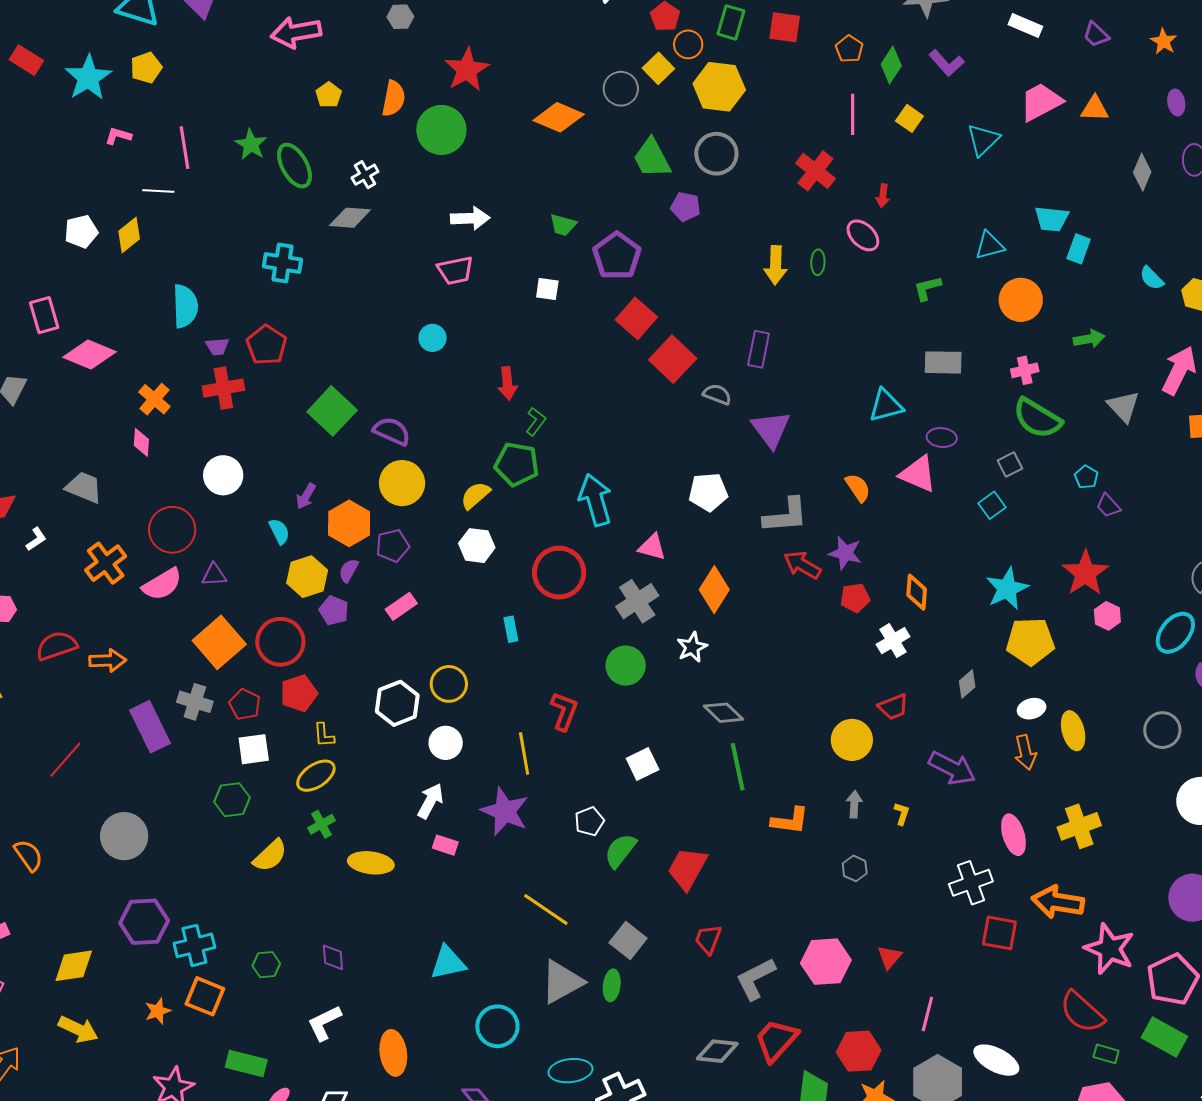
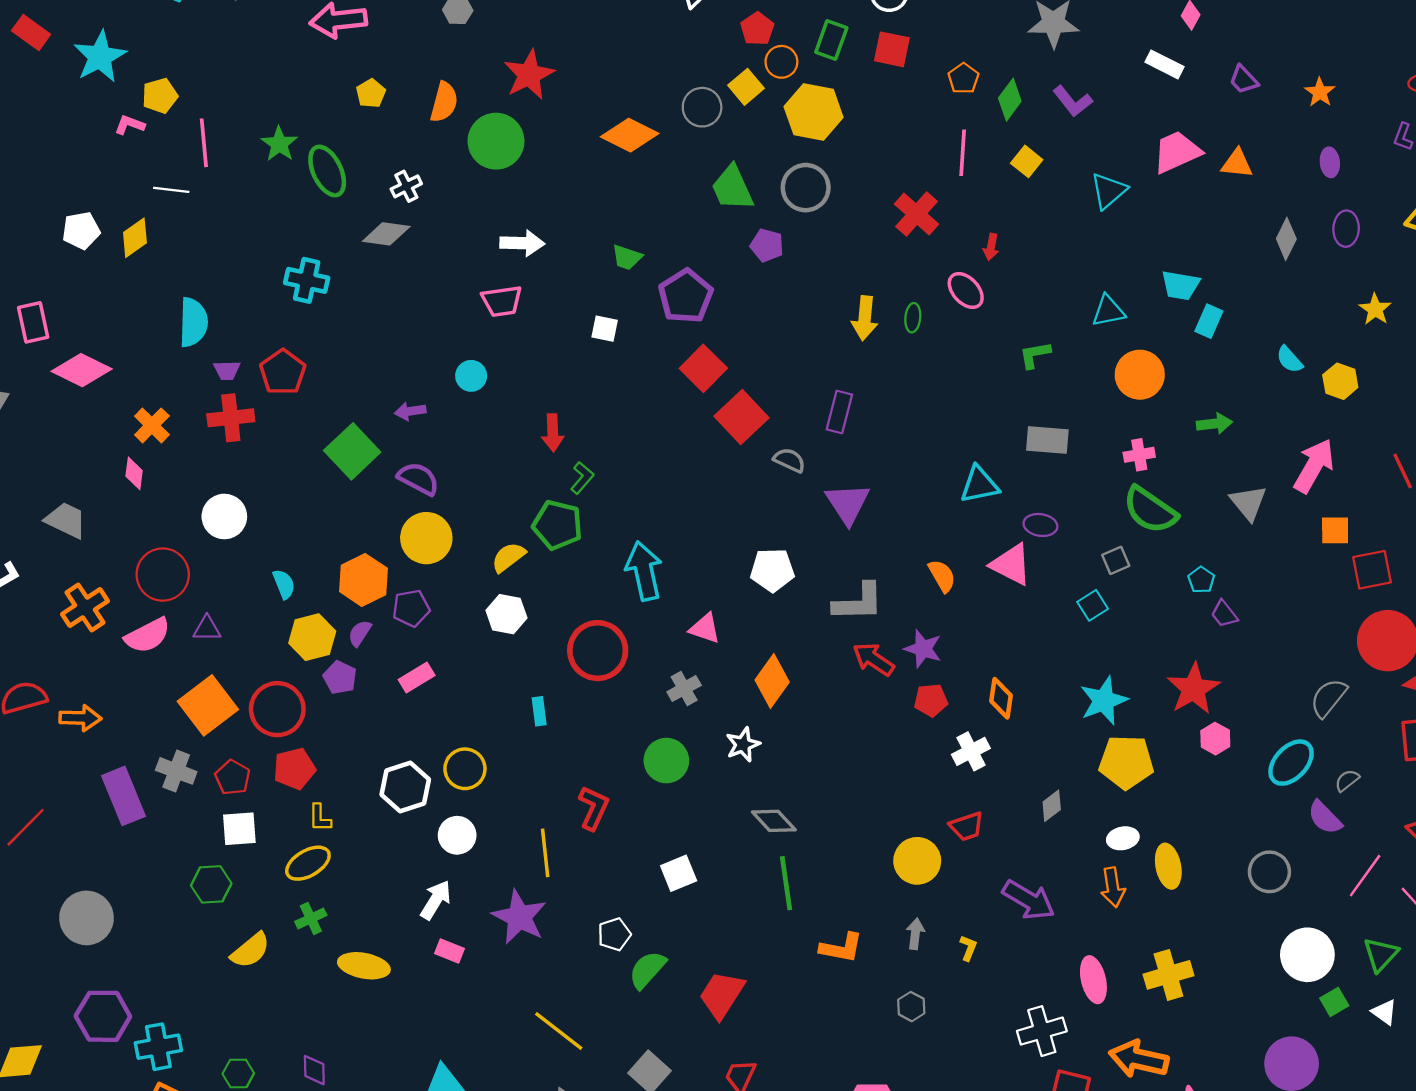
yellow pentagon: (146, 68) -> (160, 96), moved
purple arrow: (306, 496) -> (410, 411), moved, turned 48
gray cross: (637, 601) -> (684, 689), size x0.7

